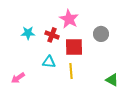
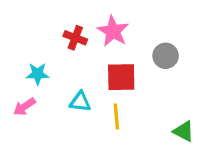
cyan star: (28, 33) -> (38, 74), moved
red cross: (52, 35) -> (75, 38), moved
pink arrow: (18, 78) -> (24, 107), moved

